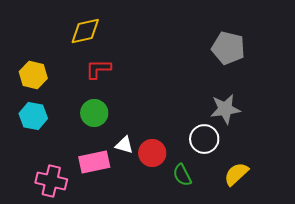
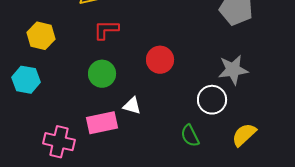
cyan hexagon: (33, 116) -> (26, 80), moved
red circle: (152, 153) -> (160, 60), moved

